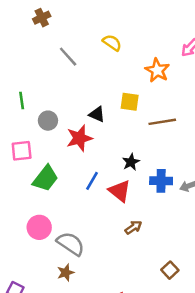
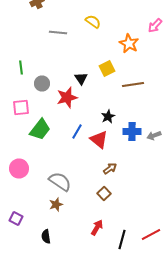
gray line: (68, 57) -> (58, 32), turned -42
yellow square: (130, 102) -> (107, 68), turned -35
black triangle: (97, 114) -> (81, 78), turned 32
pink circle: (39, 227) -> (19, 168), moved
brown square: (170, 270) -> (104, 194), moved

